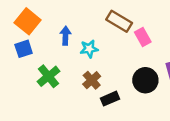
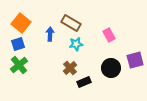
brown rectangle: (119, 21) -> (71, 23), moved
cyan star: (89, 49) -> (76, 44), moved
green cross: (48, 76) -> (19, 65), moved

